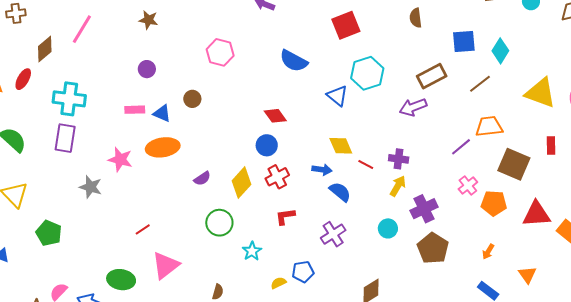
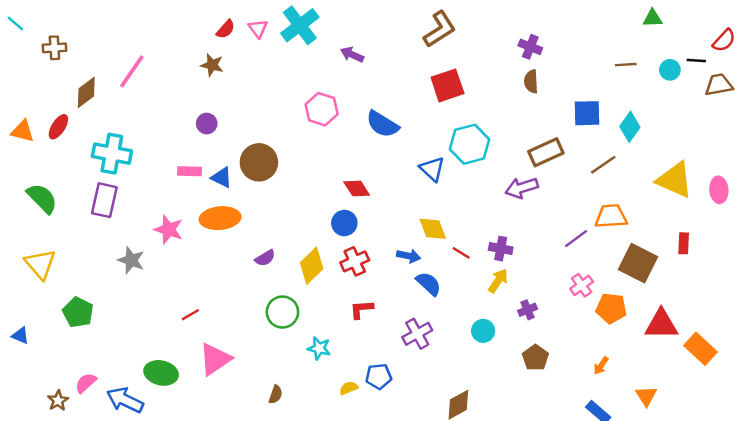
pink hexagon: (220, 52) -> (322, 109), moved
brown circle: (192, 99) -> (259, 162), size x1.8
purple cross: (424, 209) -> (528, 310), size x0.6
brown pentagon: (433, 248) -> (535, 358), size x0.7
cyan star: (252, 251) -> (319, 348), turned -30

